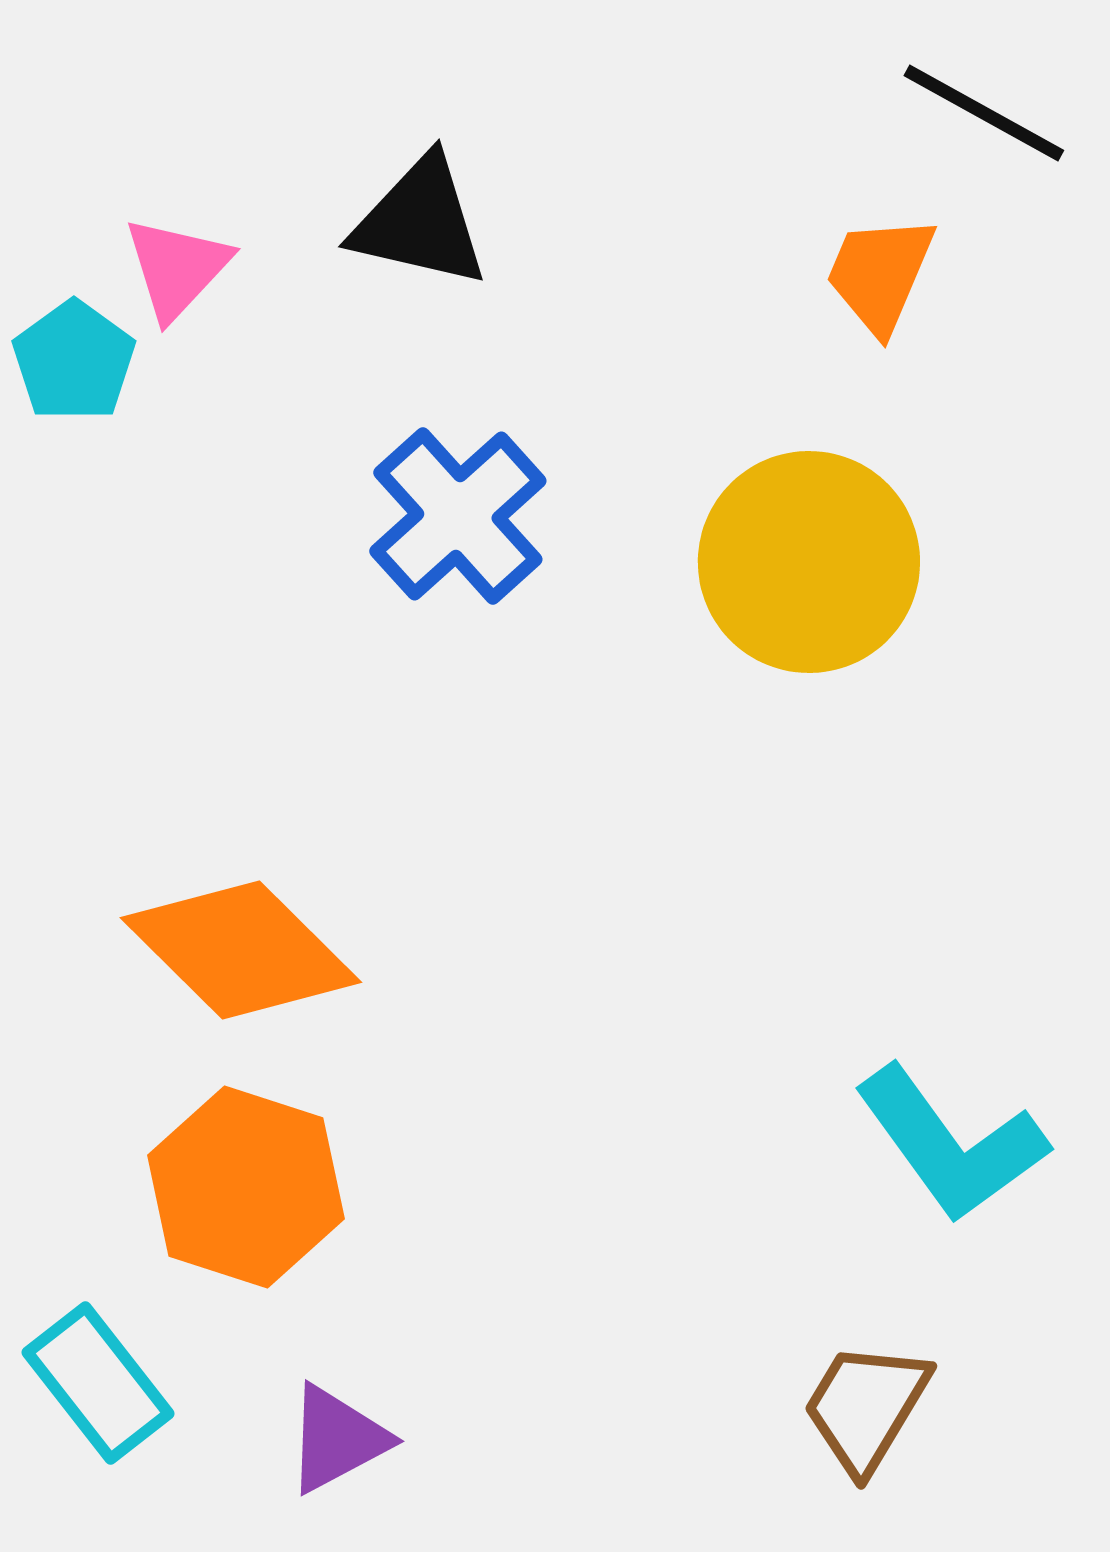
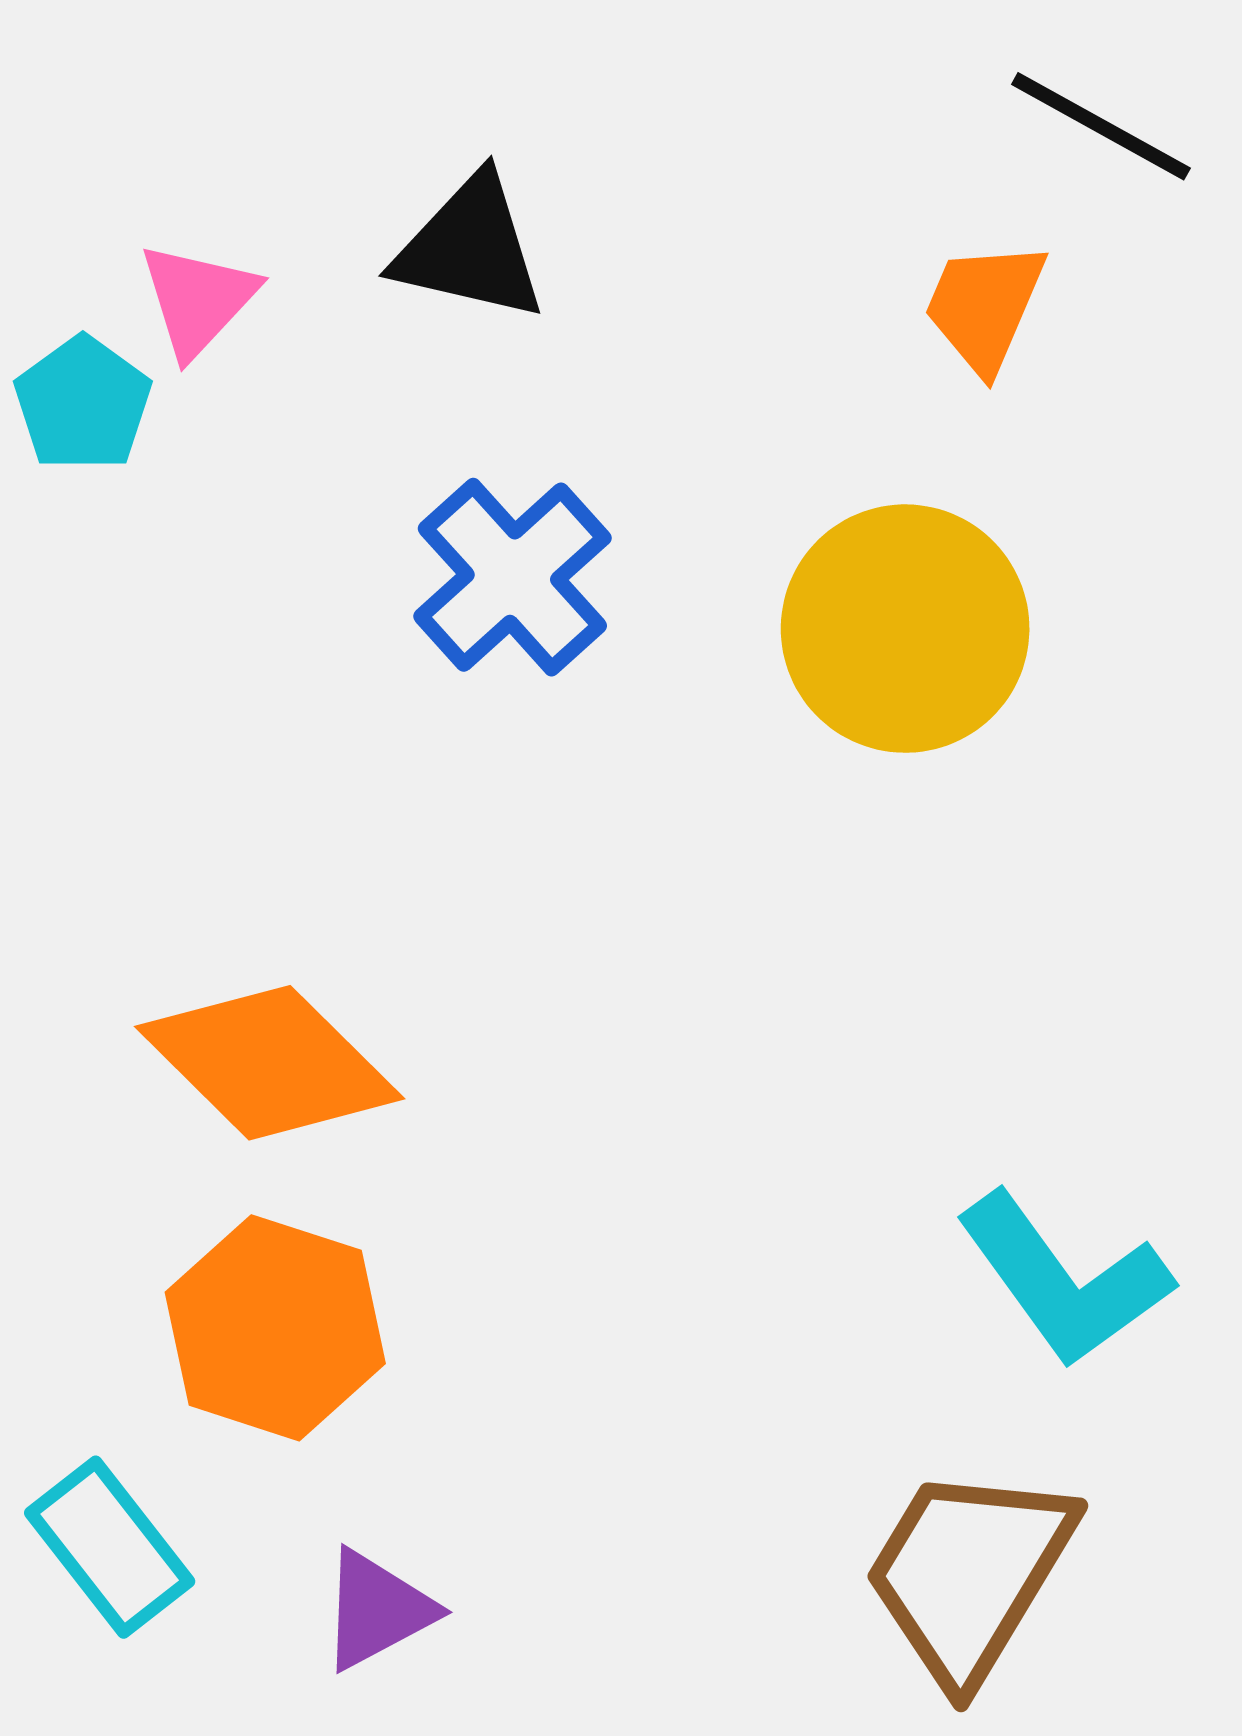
brown trapezoid: (866, 1407) -> (969, 1574), size x1.5

